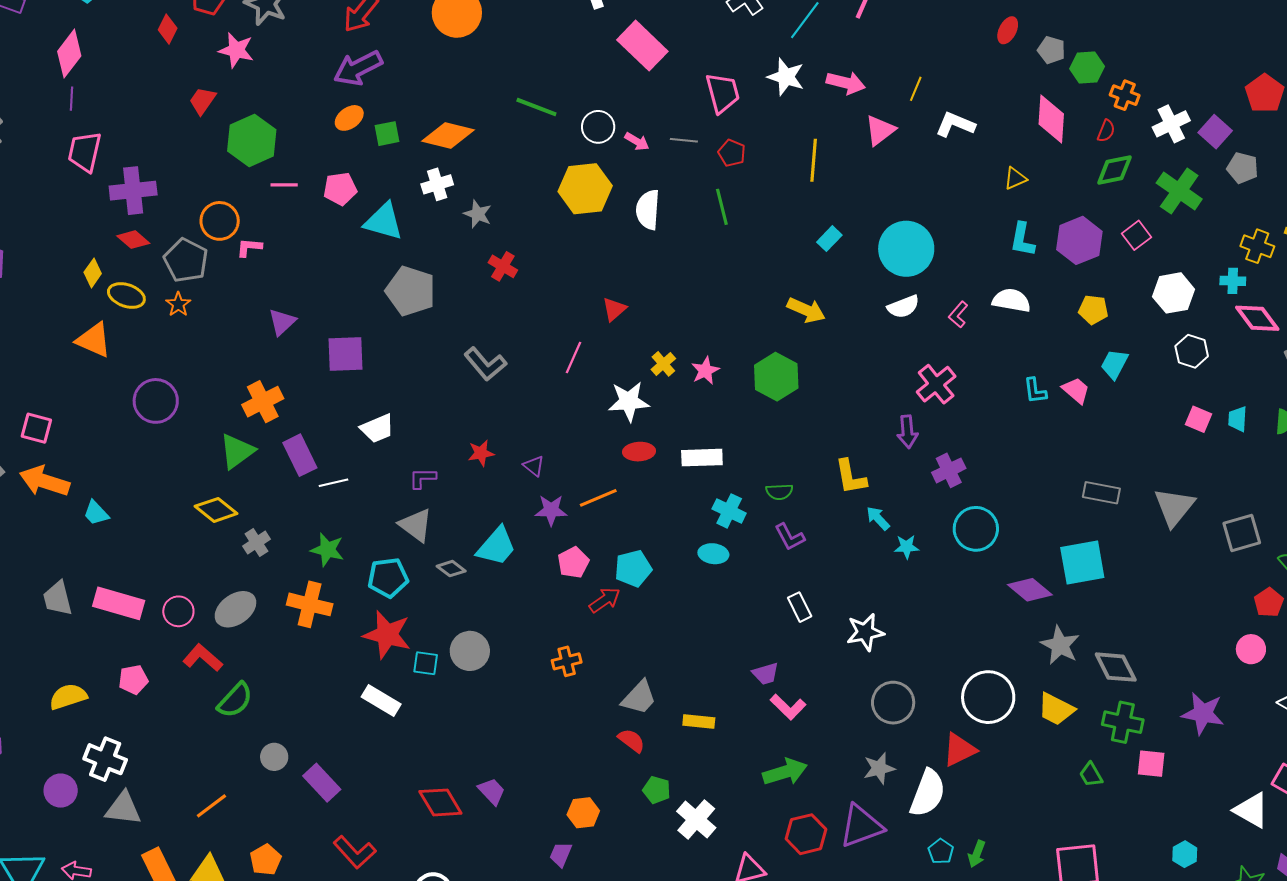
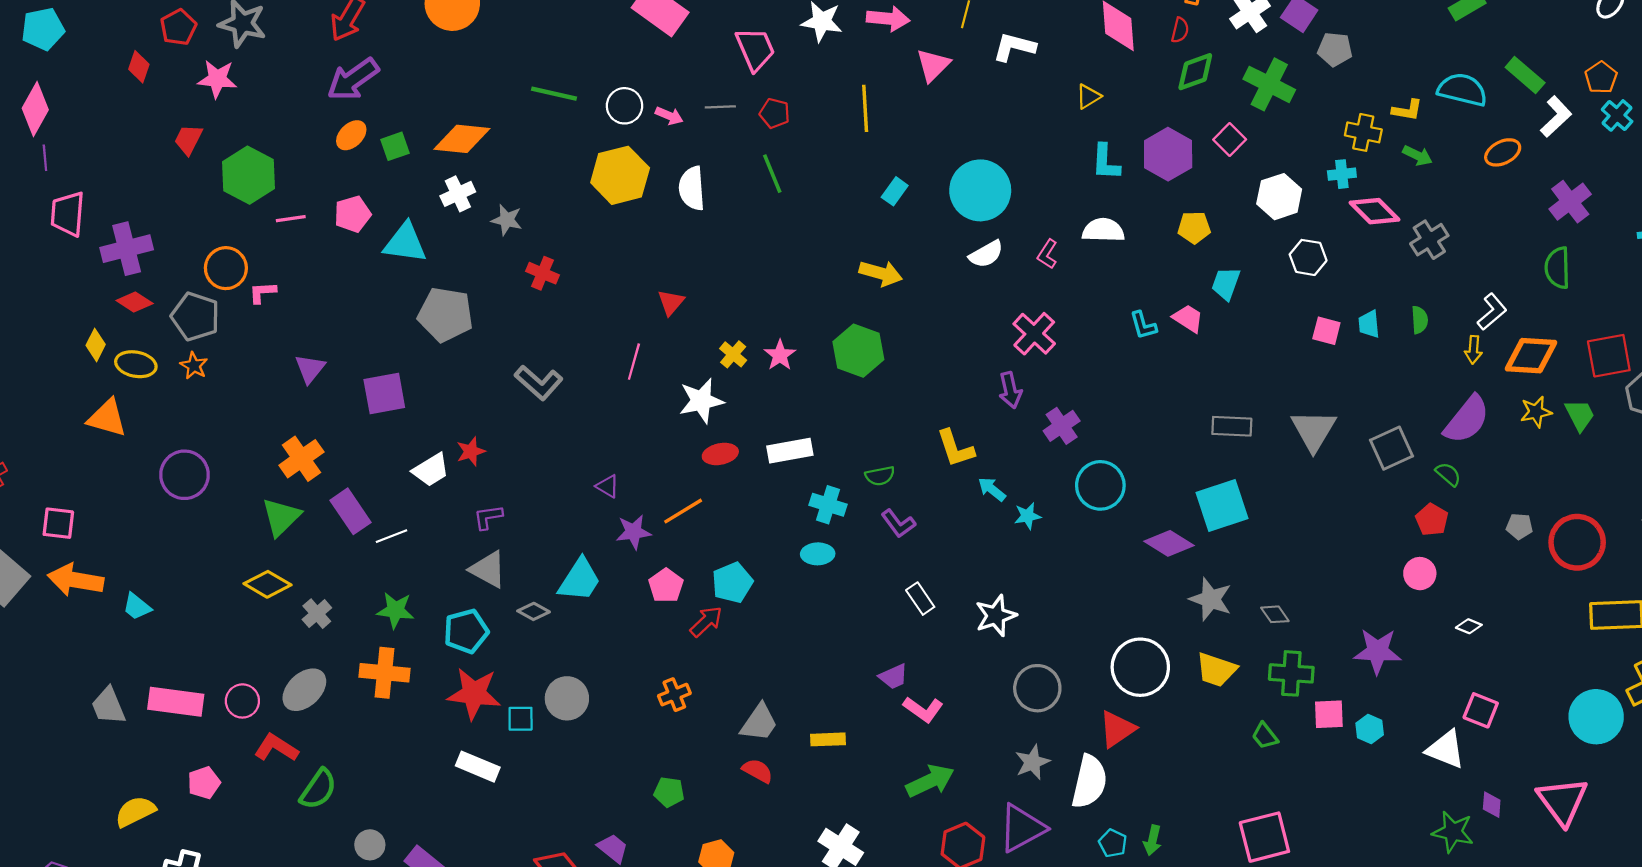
red star: (481, 453) -> (471, 451), moved
gray diamond: (1116, 667) -> (1275, 614), size x0.6
green pentagon: (657, 790) -> (669, 792), moved
cyan hexagon: (1185, 854) -> (1370, 729), moved

